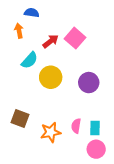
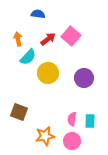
blue semicircle: (32, 13) -> (38, 14), moved
orange arrow: (19, 31) -> (18, 39), moved
orange star: (51, 132) -> (45, 136), moved
pink circle: (96, 149) -> (72, 141), moved

